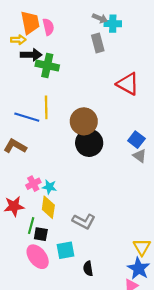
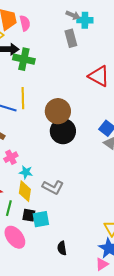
pink cross: (33, 184) -> (11, 157), moved
gray L-shape: (84, 221) -> (53, 187), moved
black square: (41, 234) -> (29, 215), moved
cyan square: (66, 250) -> (41, 219), moved

